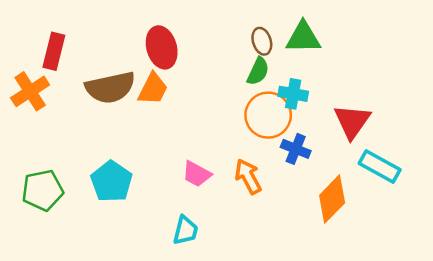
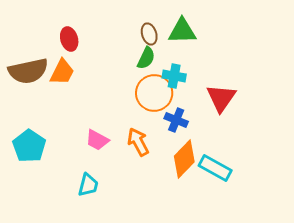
red ellipse: (162, 47) -> (69, 39), size x0.7
cyan rectangle: (380, 166) -> (215, 168), moved
orange diamond: (332, 199) -> (184, 159), moved

